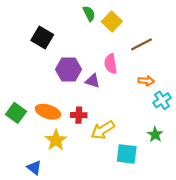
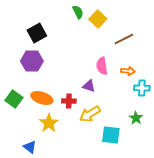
black square: (42, 38) -> (37, 33), turned 30
pink semicircle: (111, 64) -> (102, 66), moved
purple hexagon: (68, 69) -> (32, 61), moved
purple triangle: (92, 81) -> (89, 86), moved
cyan cross: (162, 100) -> (142, 88), turned 35

